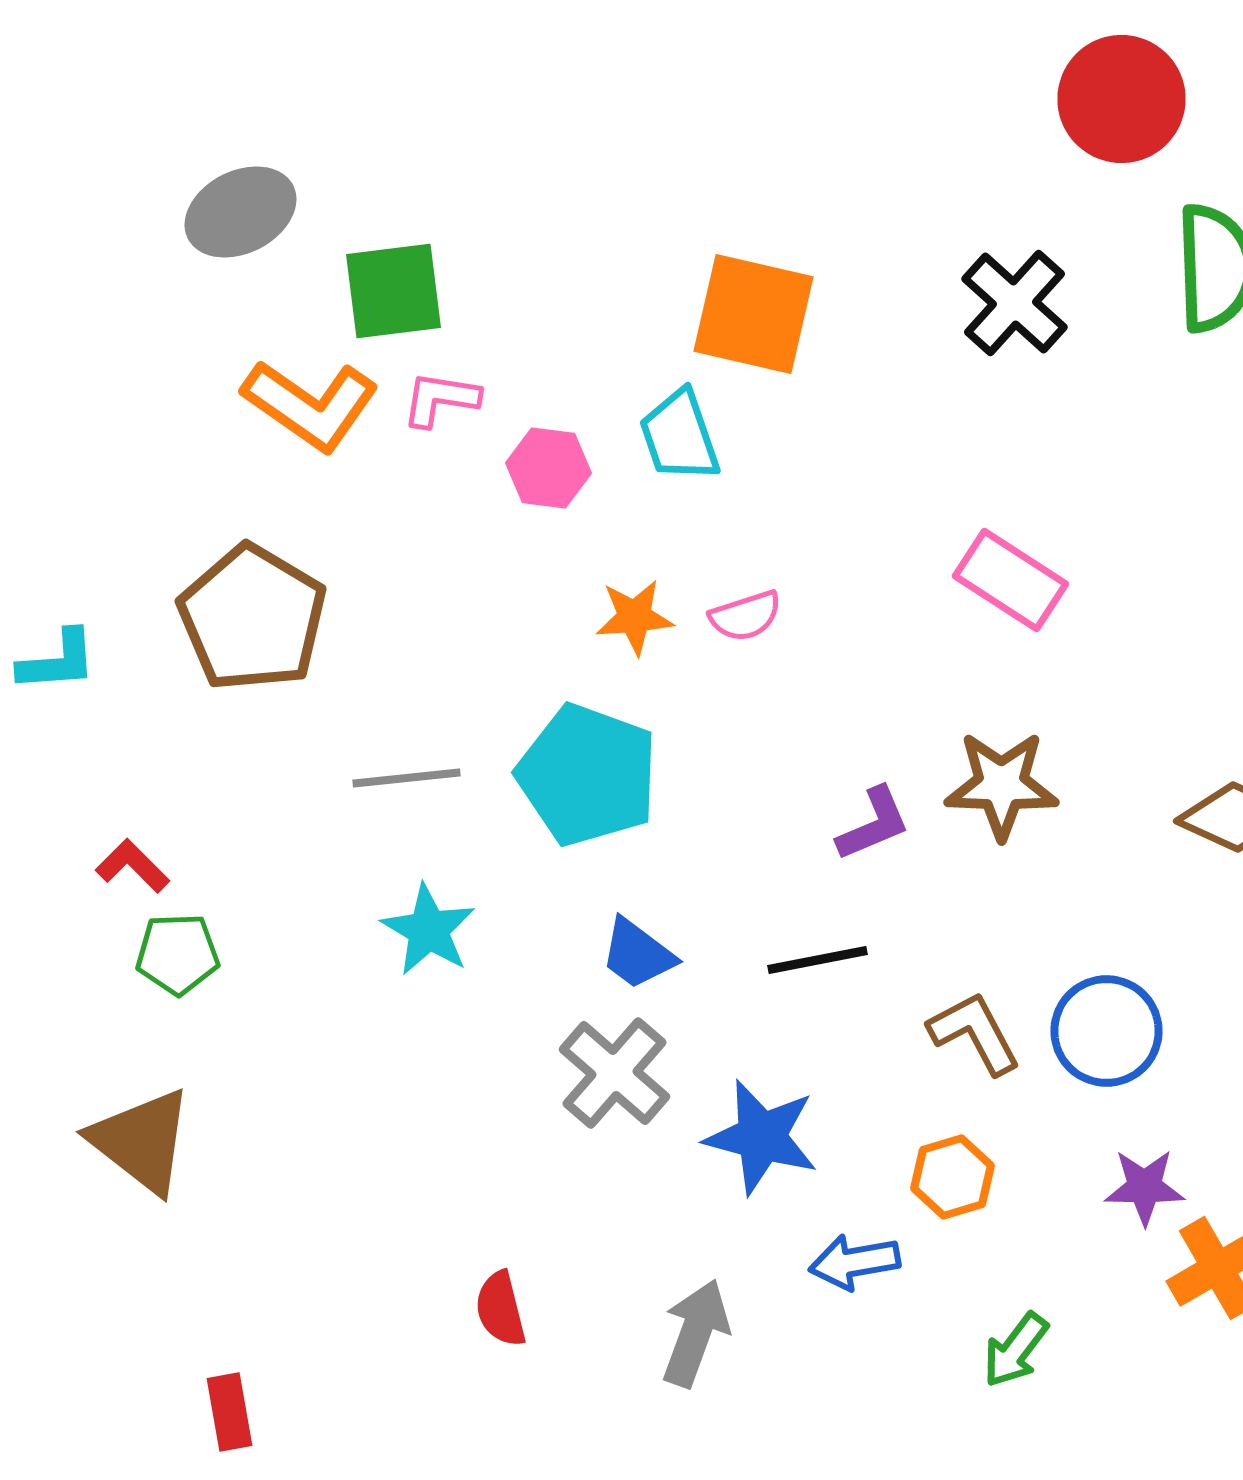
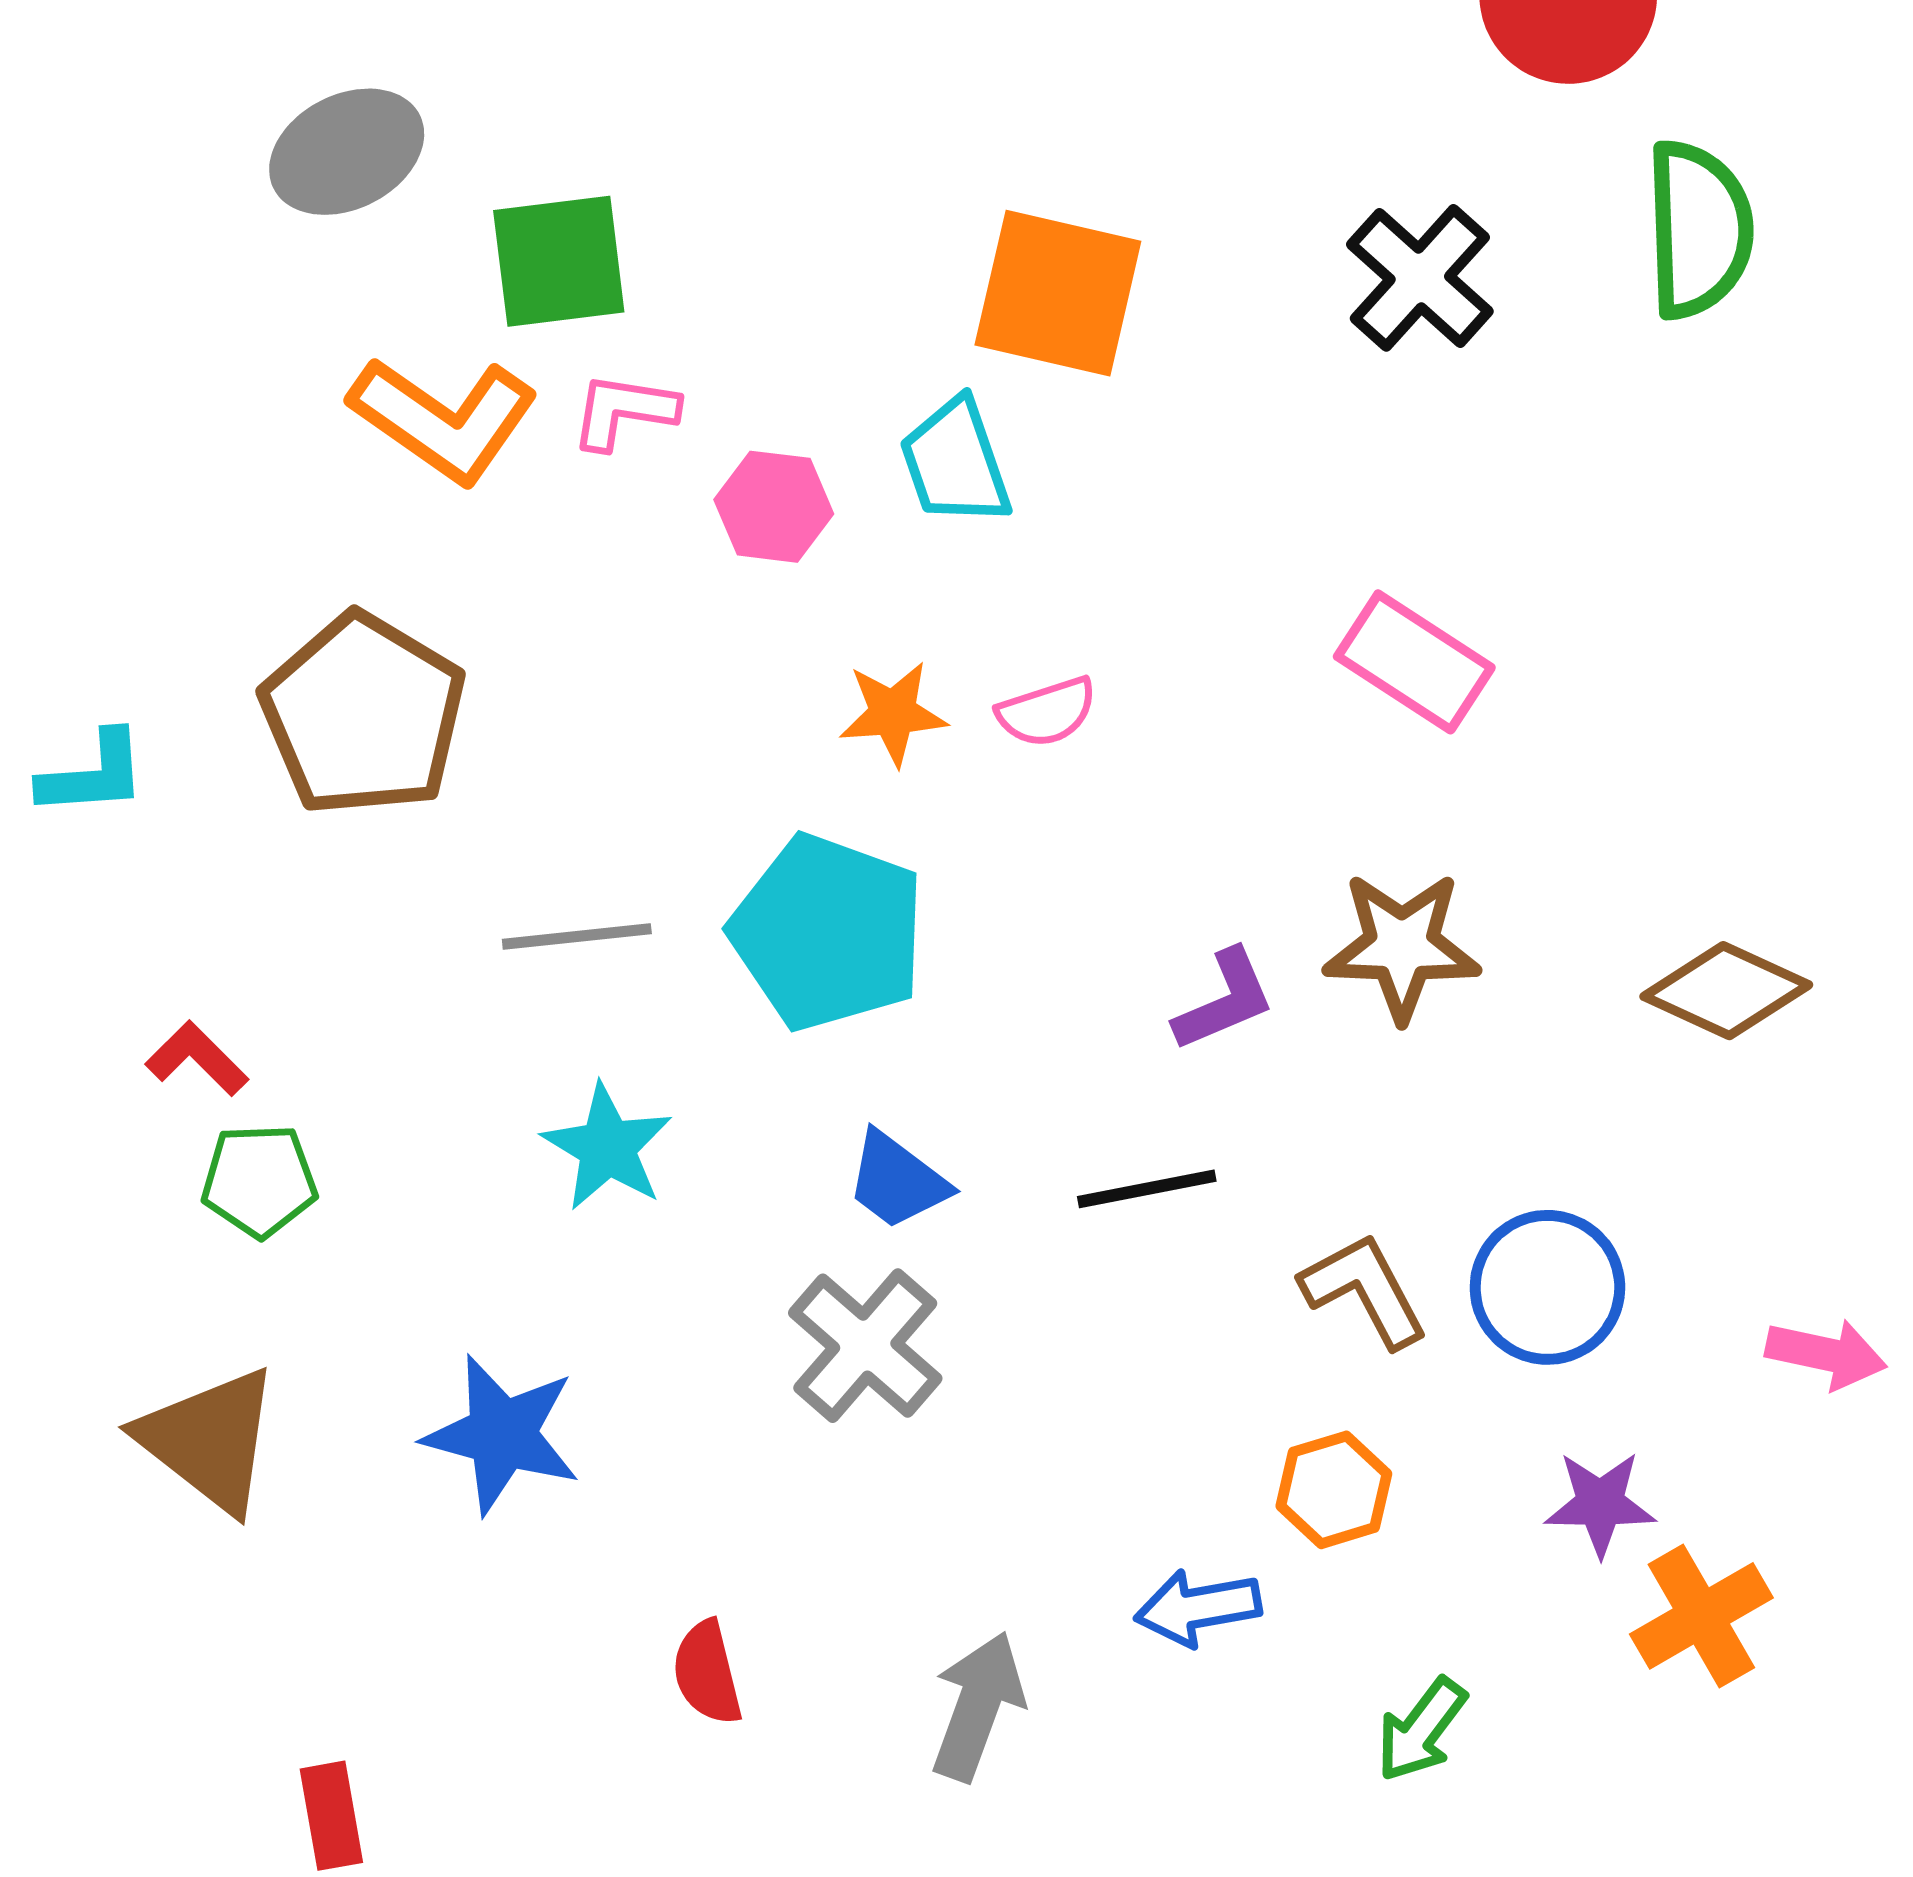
blue star: (762, 1137) -> (502, 1434), moved

